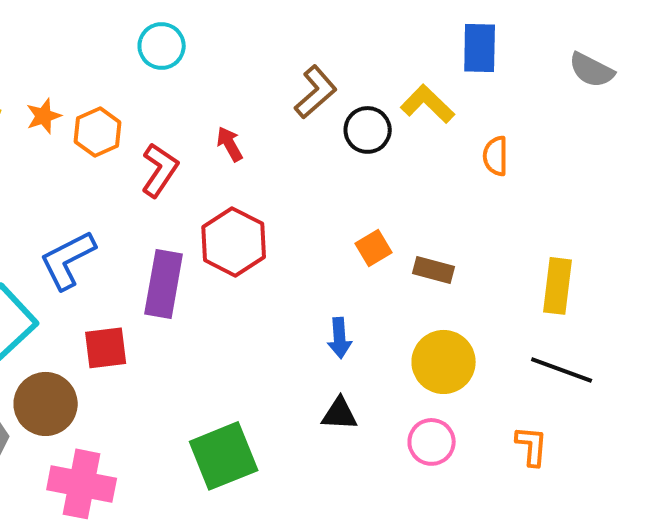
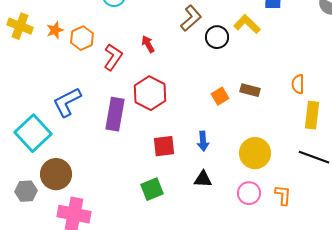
orange semicircle: (496, 156) -> (298, 84), moved
brown rectangle: (434, 270) -> (250, 90), moved
red square: (106, 348) -> (164, 146), moved
orange L-shape: (532, 446) -> (283, 195), moved
green square: (224, 456) -> (152, 189), moved, size x0.7

